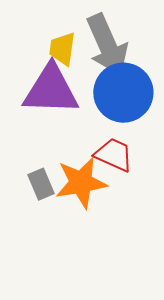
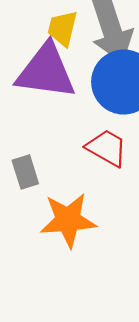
orange star: (81, 183) -> (68, 220), moved

